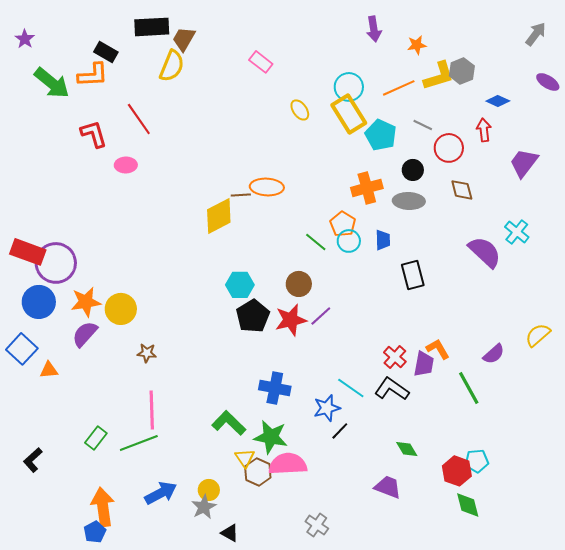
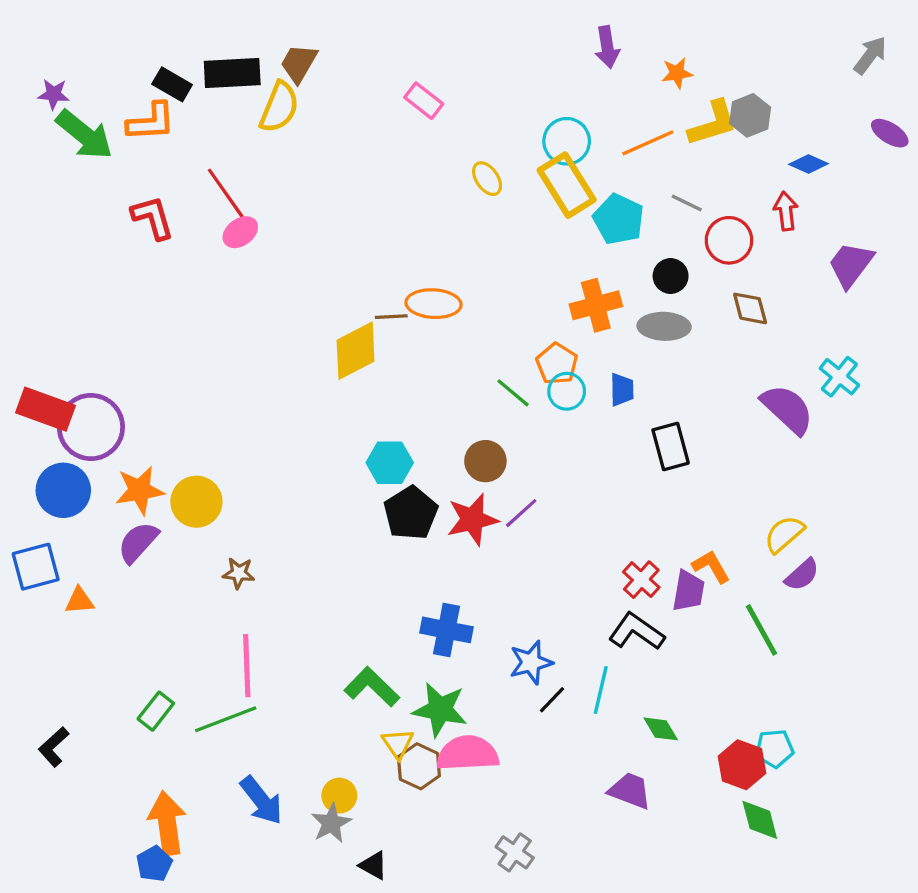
black rectangle: (152, 27) -> (232, 73), moved
purple star: (25, 39) -> (54, 94), moved, turned -30
pink ellipse: (126, 165) -> (240, 232), moved, turned -35
yellow semicircle: (538, 335) -> (784, 534), moved
blue square: (22, 349) -> (36, 567), turned 32
cyan line: (351, 388) -> (601, 690), moved, turned 68
blue arrow: (161, 493) -> (261, 800), turned 80

